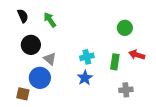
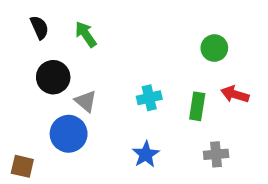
blue star: (85, 78) -> (146, 154), moved
brown square: (23, 94) -> (22, 166), moved

